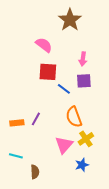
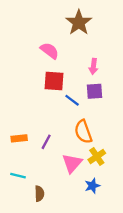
purple line: (36, 119) -> (46, 142), moved

